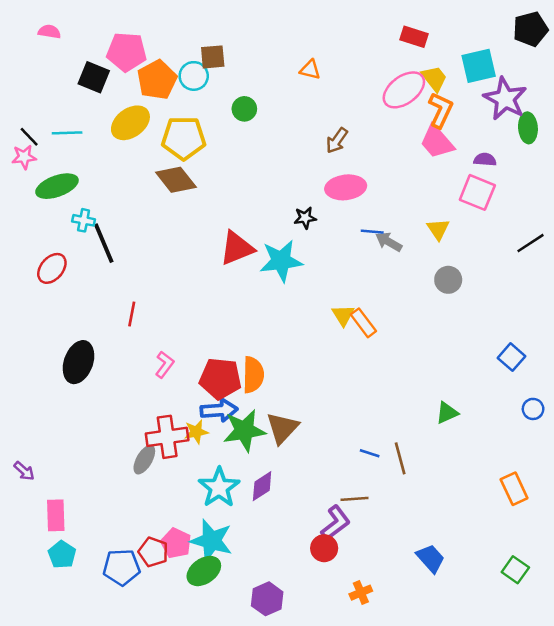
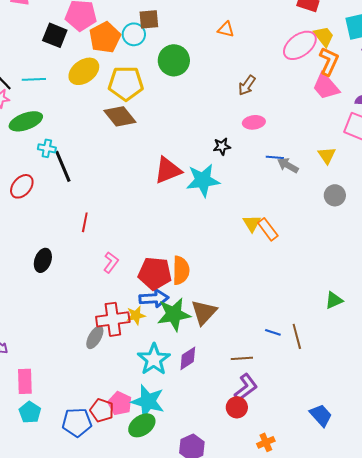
green circle: (244, 109) -> (174, 60), size x1.6
pink ellipse: (346, 187) -> (254, 122), size x0.7
black ellipse: (79, 362) -> (43, 260), size x0.7
brown line: (355, 499) -> (242, 358), moved

